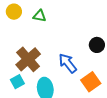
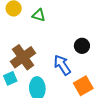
black circle: (97, 45) -> (82, 46), moved

